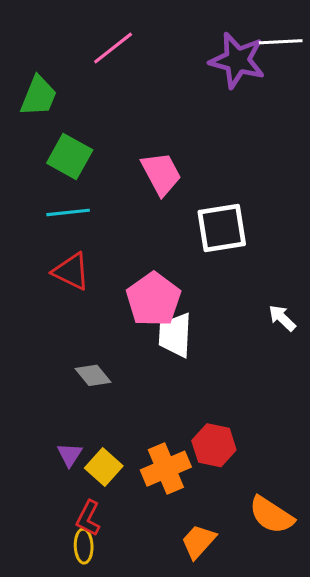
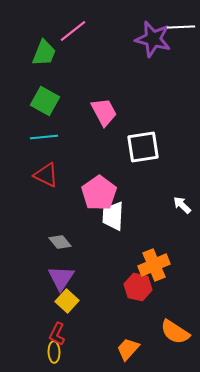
green trapezoid: (39, 96) -> (44, 53), moved
purple triangle: (70, 455) -> (61, 278), moved, size x1.6
orange cross: (166, 469) -> (154, 265), moved

